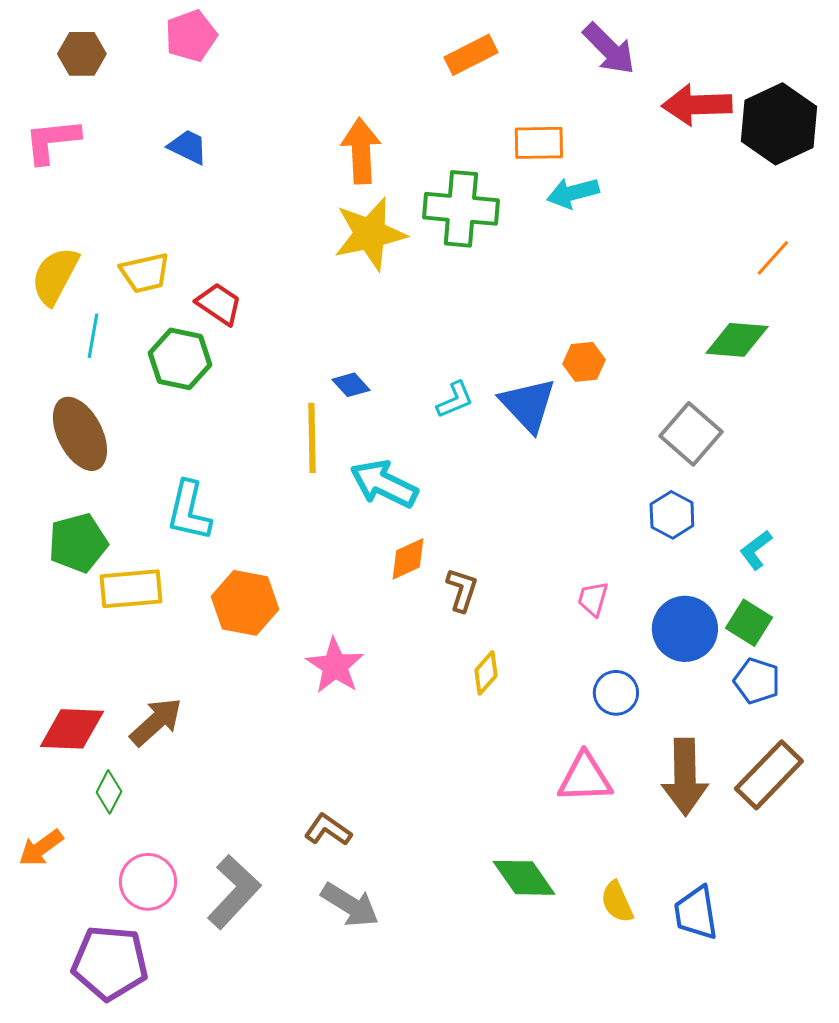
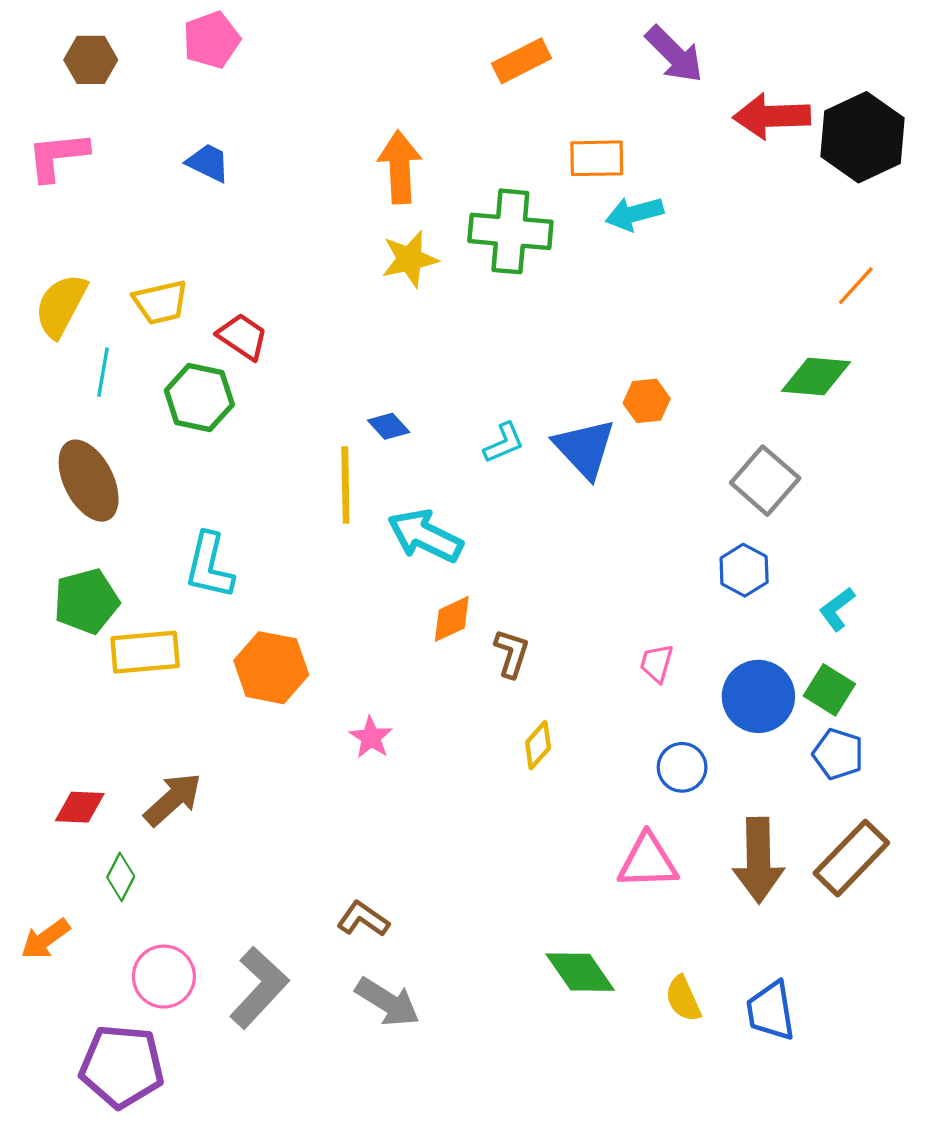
yellow star: (370, 234) -> (410, 259), size x0.7
pink star: (335, 666) -> (371, 737), size x0.7
red diamond: (72, 729) -> (80, 807), size x0.7

